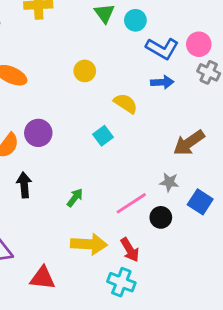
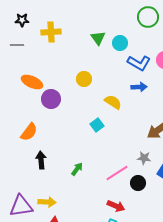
purple circle: (38, 133) -> (51, 99), moved
yellow arrow: (89, 244) -> (47, 202), moved, size x0.7
red arrow: (130, 250) -> (116, 206), turned -36

